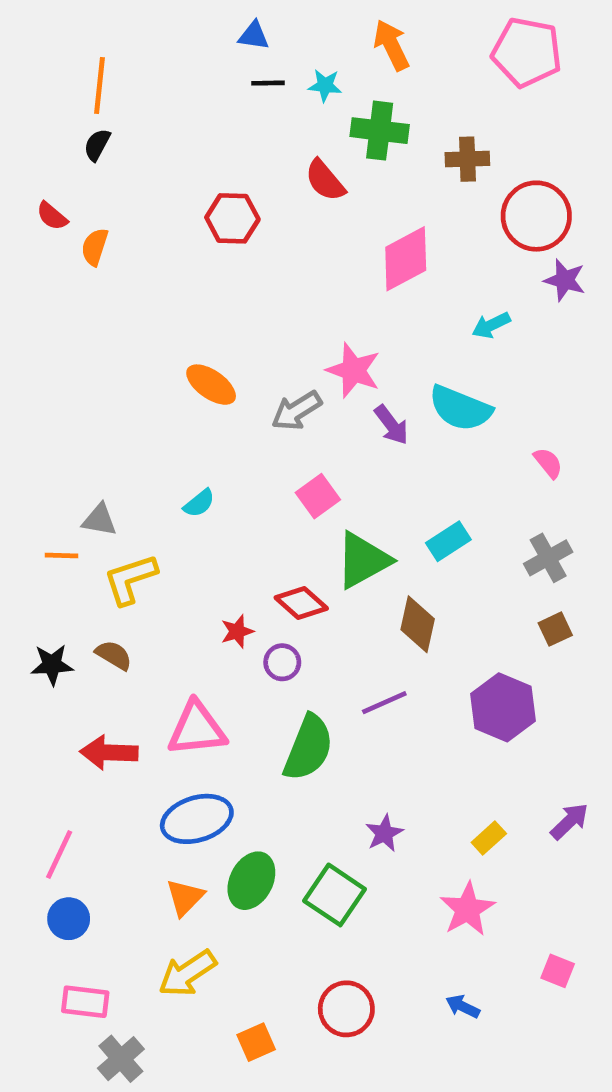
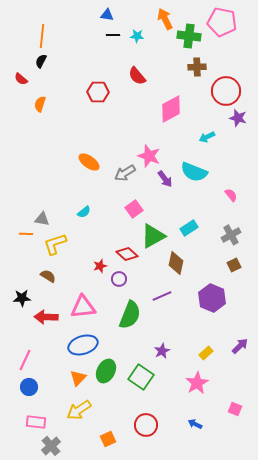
green cross: (380, 131) -> (189, 36), moved
red semicircle: (52, 216) -> (21, 79), moved
black star: (52, 665) -> (22, 298), moved

